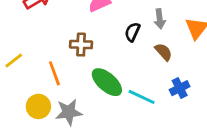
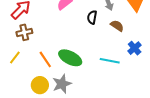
brown cross: (81, 45) -> (24, 32), moved
green ellipse: (107, 82) -> (70, 58), moved

